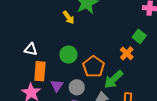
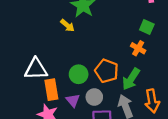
white triangle: (31, 49) -> (36, 69), size x1.6
green circle: (68, 55) -> (79, 74), moved

